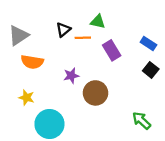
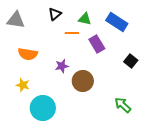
black triangle: (63, 30) -> (55, 14), moved
gray triangle: (18, 35) -> (16, 20), moved, turned 42
blue rectangle: (148, 43) -> (117, 22), moved, size x1.5

